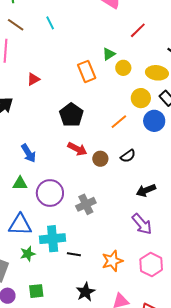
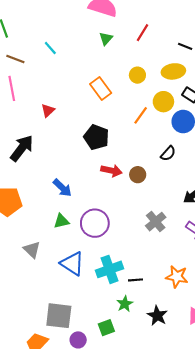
green triangle: (109, 54) -> (106, 39), moved
orange line: (119, 122) -> (141, 115), moved
black semicircle: (128, 156) -> (168, 154), moved
gray cross: (86, 204) -> (156, 222), moved
blue triangle: (20, 225) -> (72, 264), turned 45
green star: (28, 254) -> (125, 304), moved
orange star: (112, 261) -> (177, 277), turned -30

